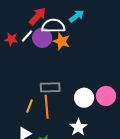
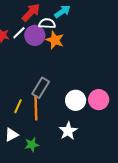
cyan arrow: (77, 16) -> (62, 11), moved
white semicircle: (53, 26) -> (47, 23), size x0.7
gray rectangle: (50, 87) -> (41, 88), turned -60

